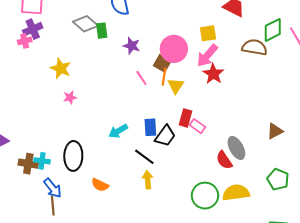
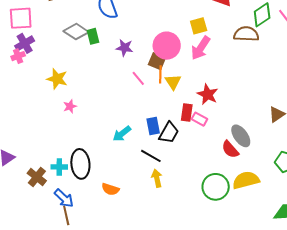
red star: (213, 74) -> (208, 94), moved
cyan cross: (42, 161) -> (59, 167), moved
brown cross: (28, 164) -> (37, 177), turned 36

